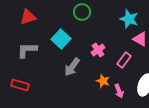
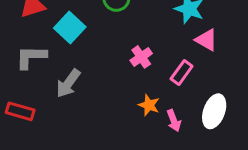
cyan square: (61, 39) -> (70, 27), moved
gray arrow: (72, 67) -> (68, 83), moved

